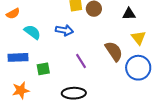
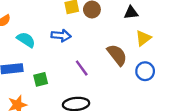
yellow triangle: (139, 38) -> (143, 38), turned 35
blue circle: (138, 68) -> (145, 71), size x0.7

